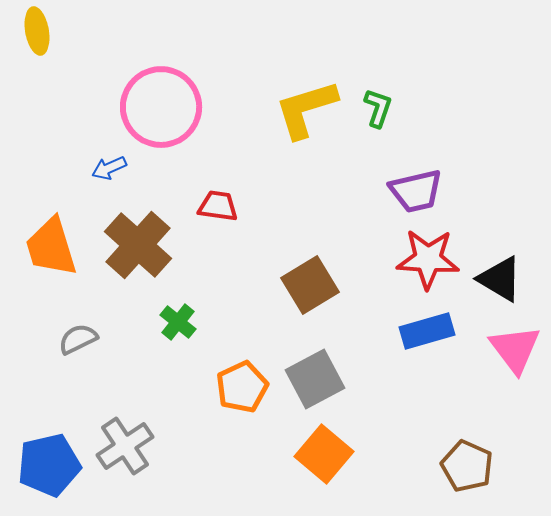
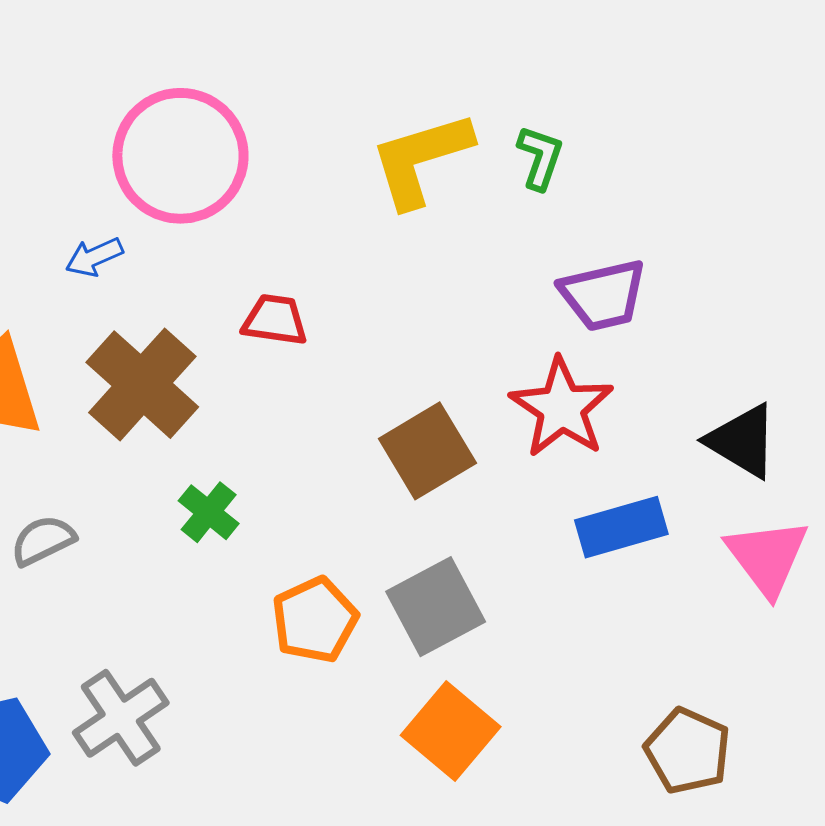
red star: (428, 259) -> (562, 408), moved, turned 30

